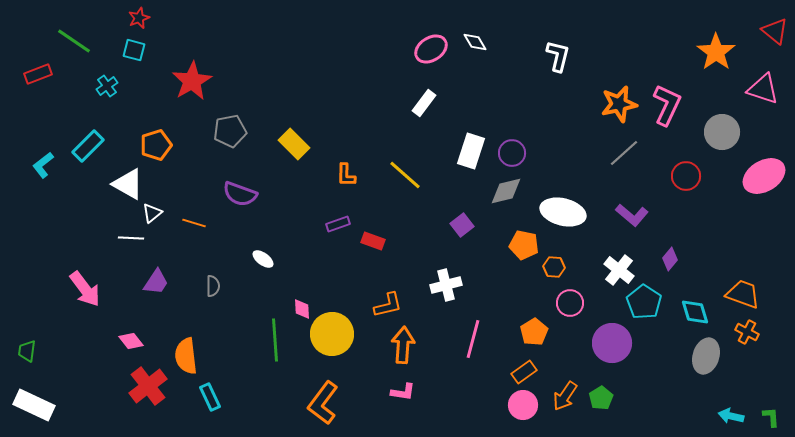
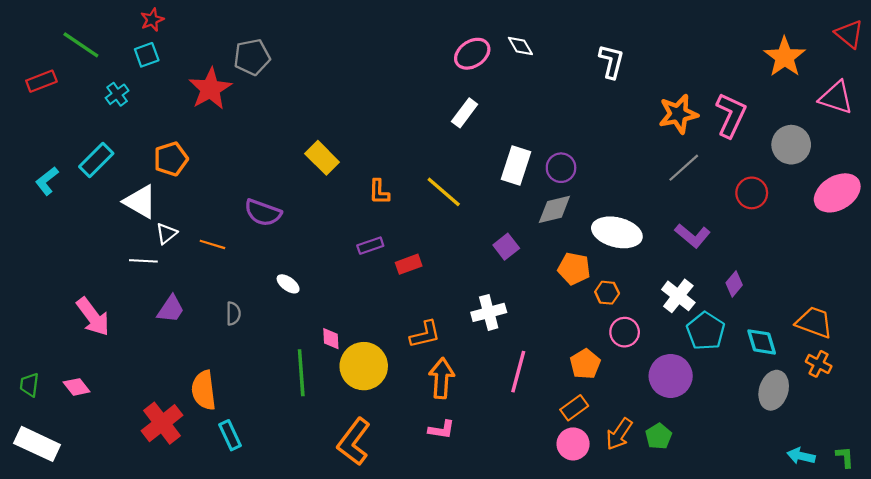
cyan square: (134, 50) -> (147, 55), turned -35
gray pentagon: (230, 131) -> (252, 57), moved
red rectangle: (373, 241) -> (409, 264), turned -40
pink diamond: (131, 341) -> (77, 387), moved

